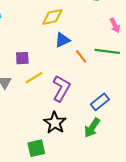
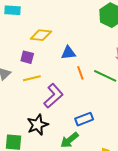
yellow diamond: (52, 17) -> (41, 35), moved

